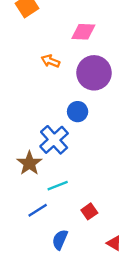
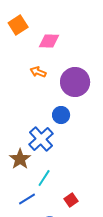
pink diamond: (83, 32) -> (49, 41), moved
cyan line: (58, 186) -> (44, 178), turned -36

